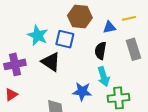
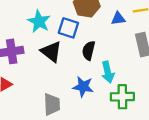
black semicircle: (100, 51) -> (89, 51), moved

